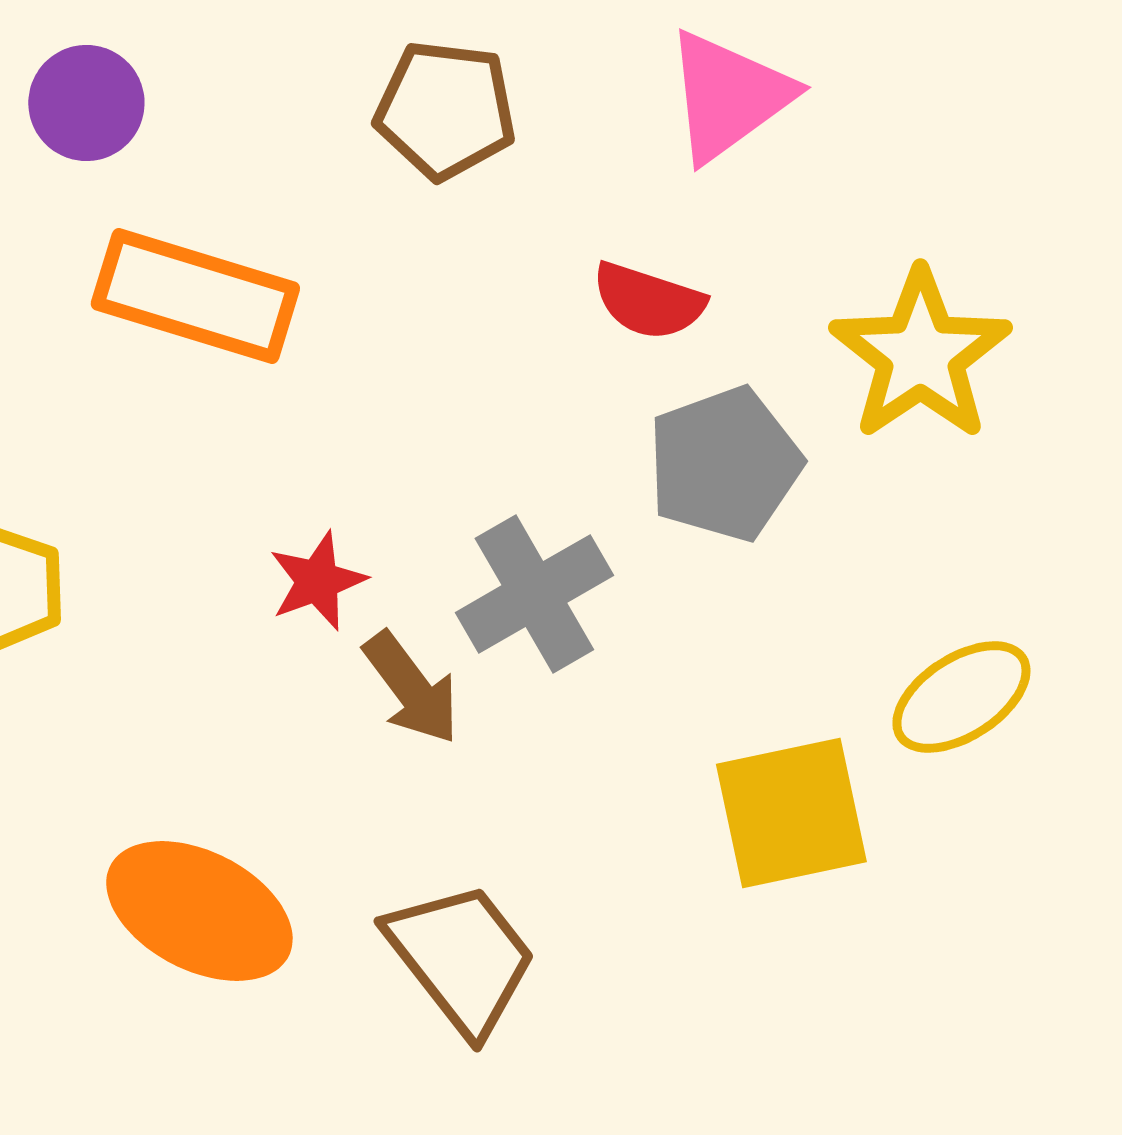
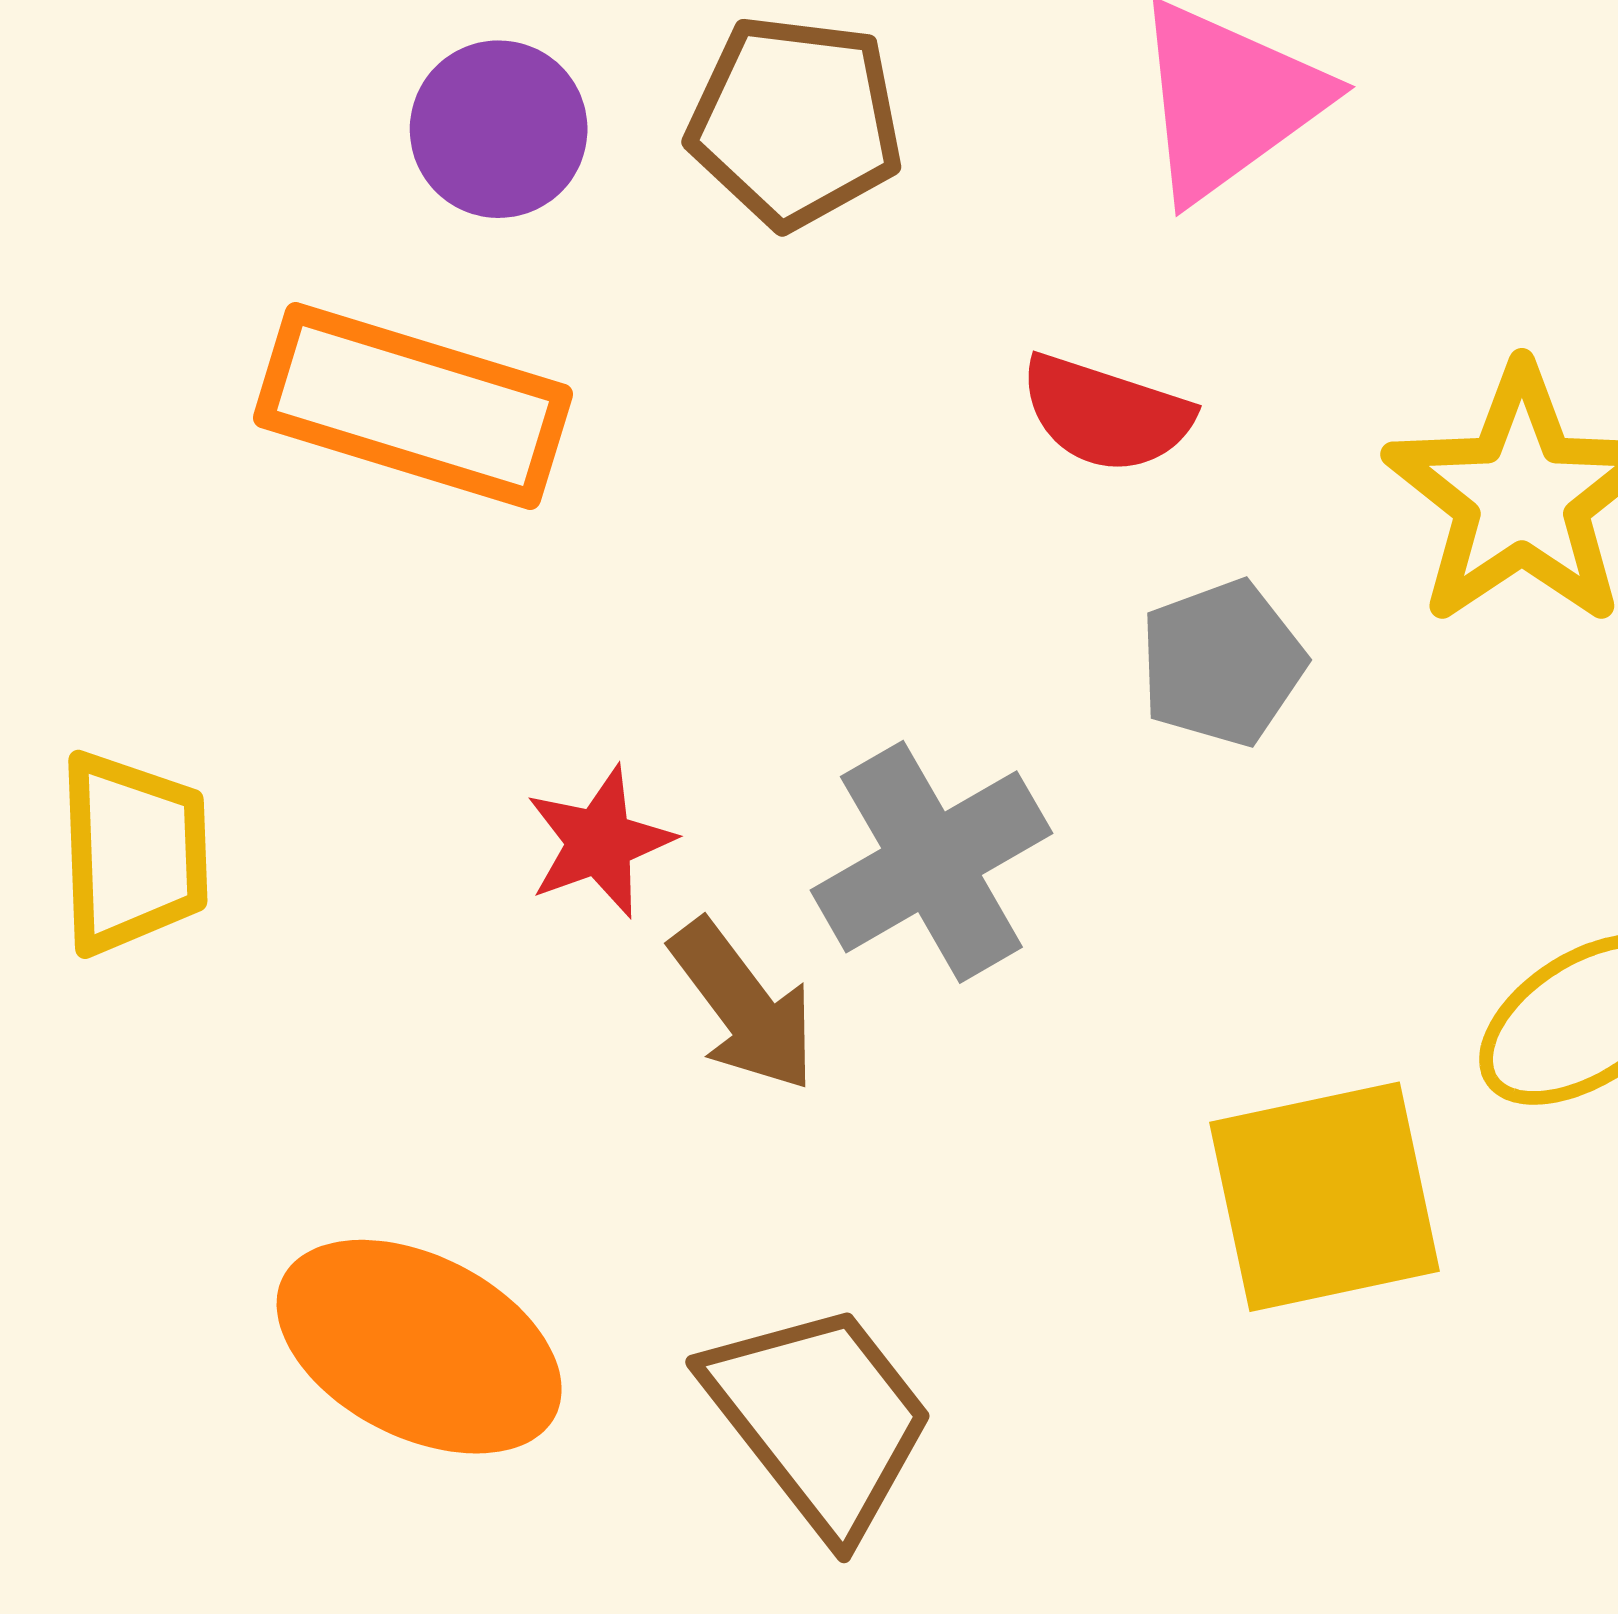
purple circle: (86, 103) -> (499, 129), moved
gray pentagon: (724, 464) -> (1222, 663), size x0.7

